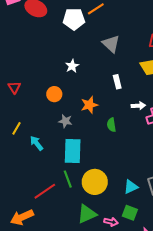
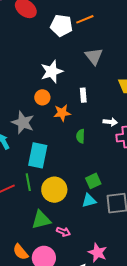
white star: (72, 66) -> (52, 72), size x1.6
white rectangle: (117, 82) -> (83, 95), moved
orange circle: (54, 94) -> (42, 97), moved
gray star: (65, 121) -> (23, 123), moved, size x1.6
green square: (130, 213) -> (93, 181), moved, turned 35

